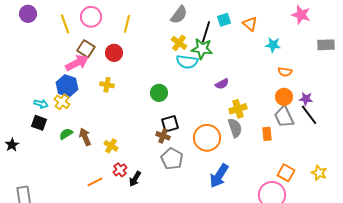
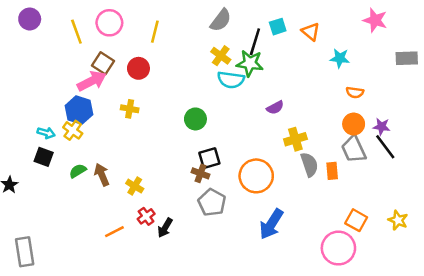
gray semicircle: (235, 128) -> (309, 165), moved

